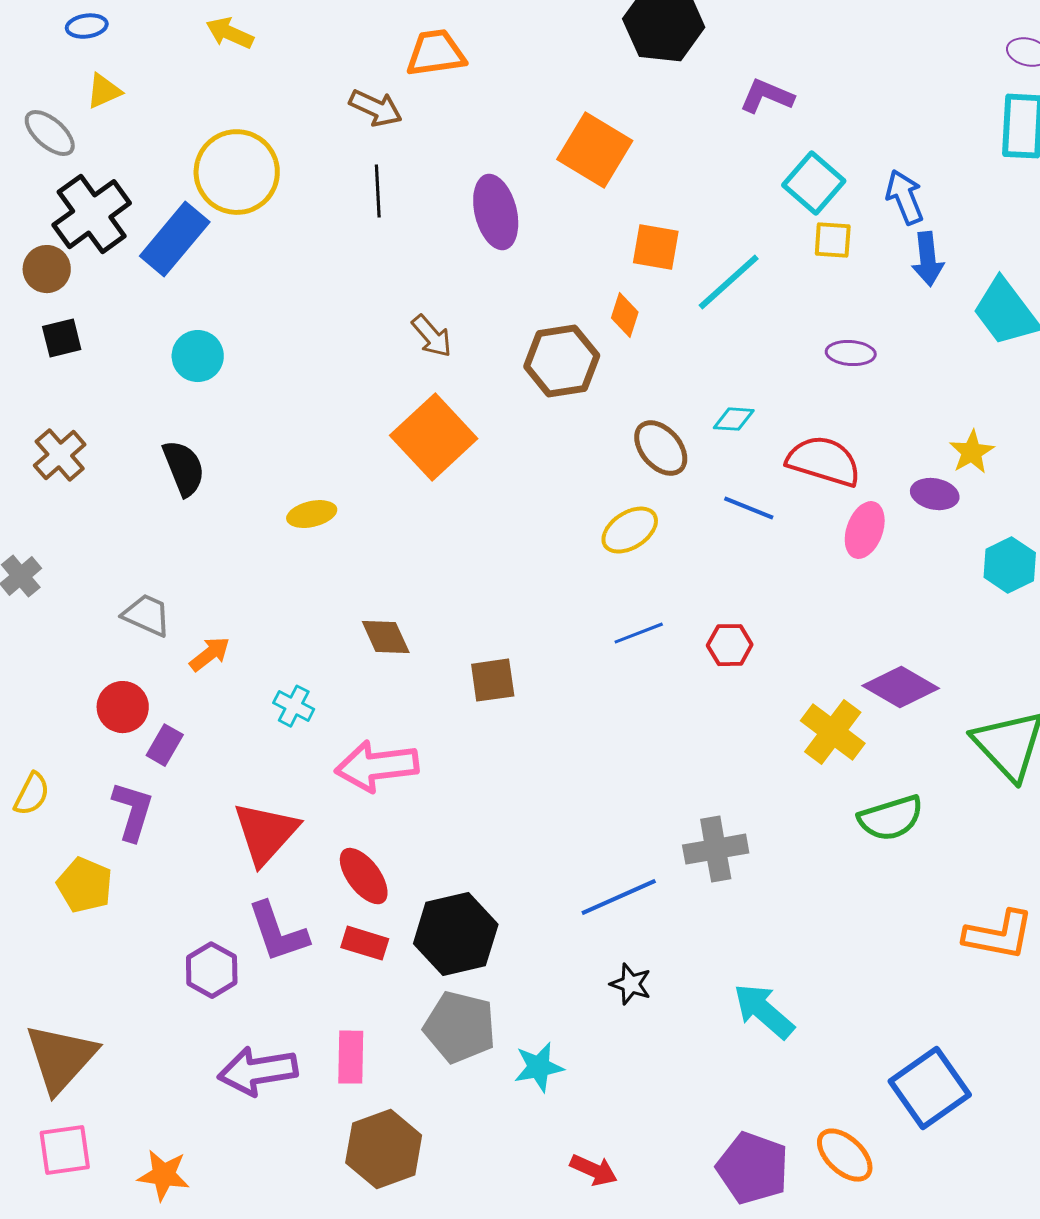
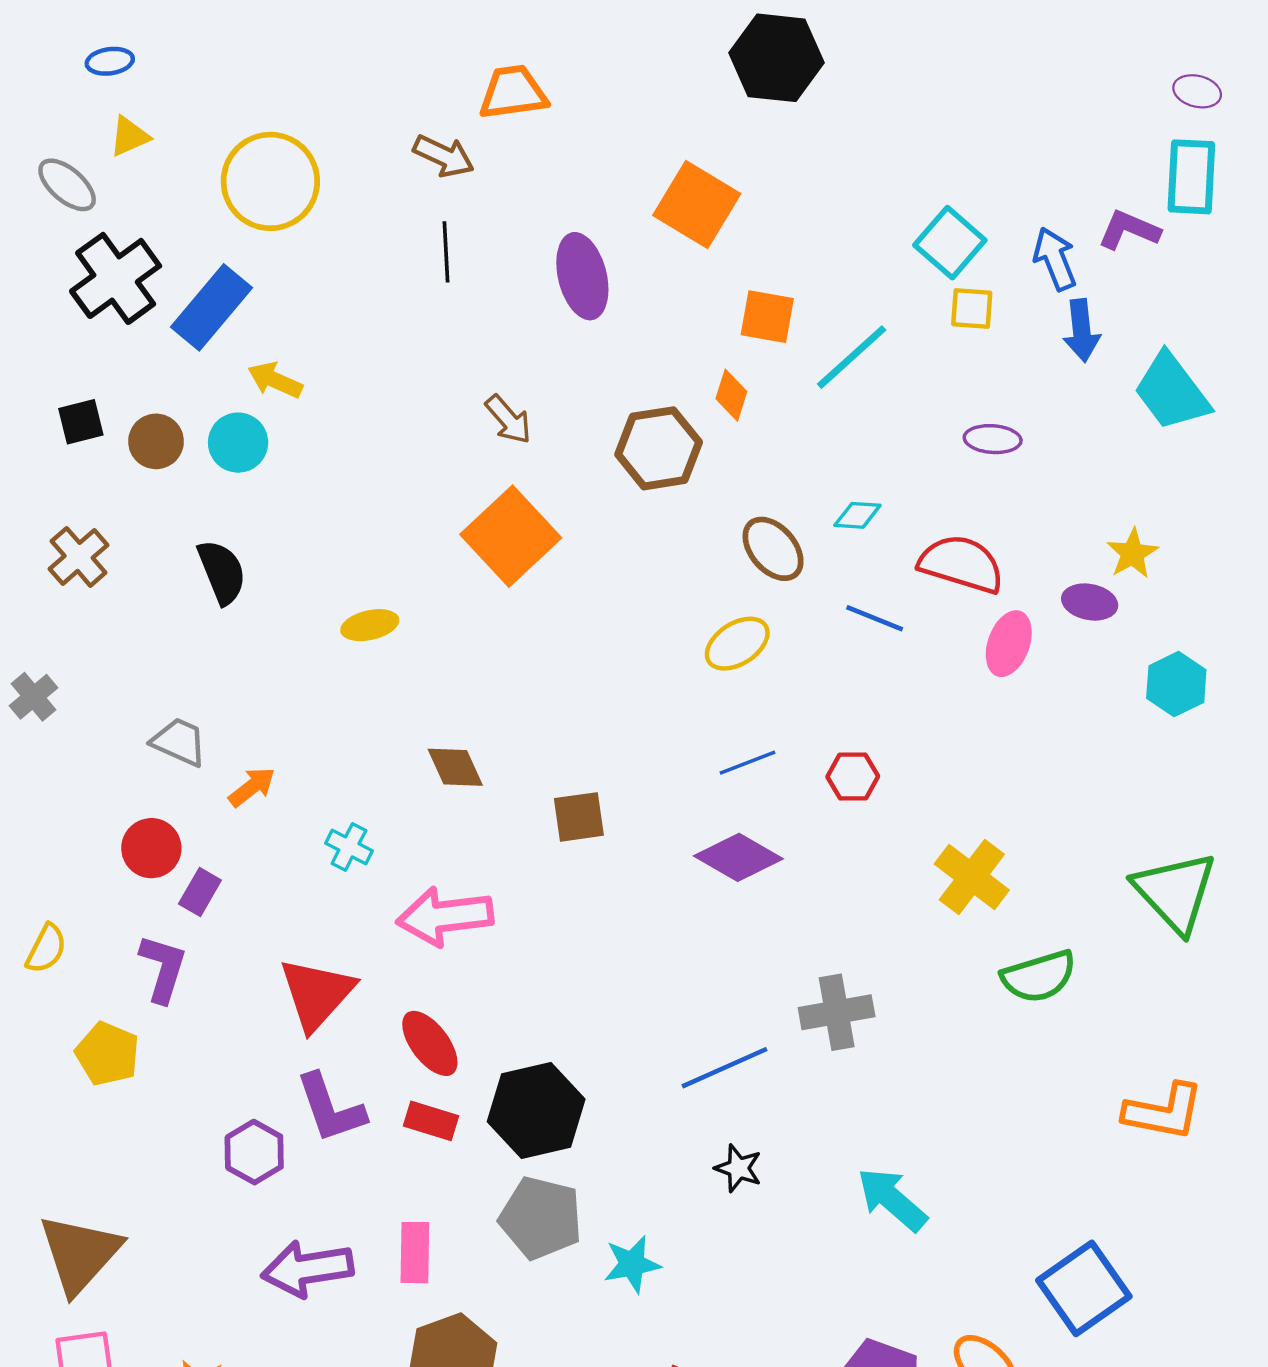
yellow arrow: (230, 33) -> (275, 380), moved
purple L-shape: (767, 96) -> (1129, 230), moved
yellow circle: (237, 172) -> (270, 181), moved
brown circle: (47, 269) -> (156, 441), moved
purple diamond: (901, 687) -> (738, 857), moved

